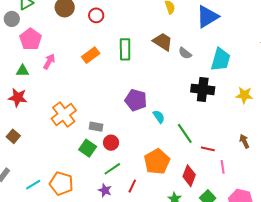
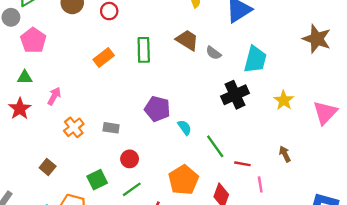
pink arrow: (49, 61) -> (54, 96), moved
black cross: (203, 89) -> (235, 95), turned -30
yellow star: (244, 95) -> (284, 100), turned 30
red star: (18, 98) -> (20, 109), turned 30
orange cross: (64, 115) -> (74, 127), size x0.7
gray rectangle: (96, 127) -> (111, 128), moved
brown square: (13, 136) -> (48, 167), moved
green square: (88, 148) -> (97, 180), moved, turned 30

